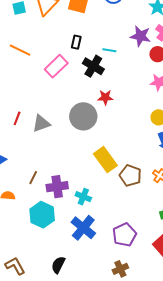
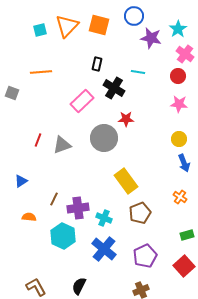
purple star: (140, 36) -> (151, 38), moved
orange line: (20, 50) -> (41, 72), turned -30
cyan line: (109, 50) -> (138, 72), moved
pink rectangle: (56, 66) -> (82, 101), moved
brown pentagon: (130, 176) -> (140, 213), moved, turned 30

